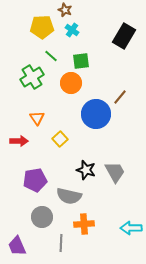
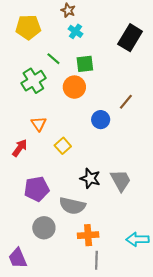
yellow pentagon: (42, 27) -> (28, 27), moved
blue circle: (96, 114) -> (101, 120), size x0.6
red arrow: (19, 141) -> (20, 148), turned -54
gray line: (61, 243) -> (96, 260), moved

